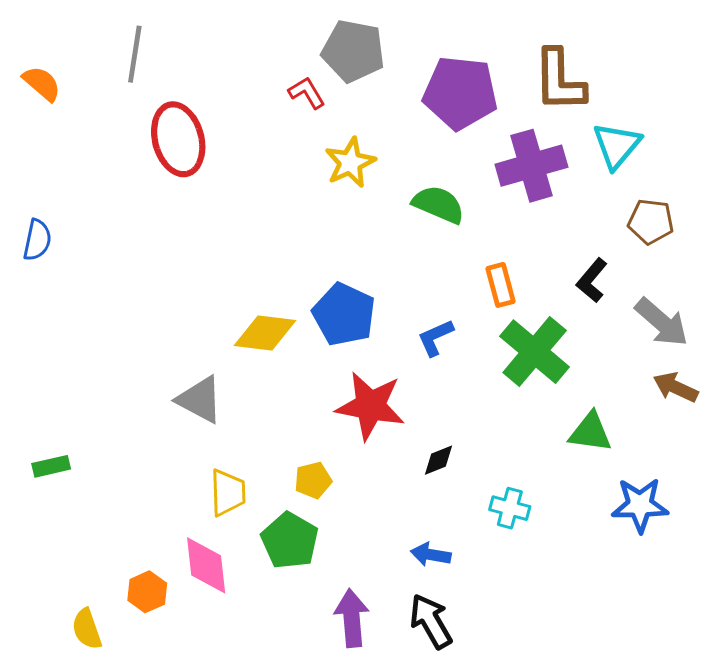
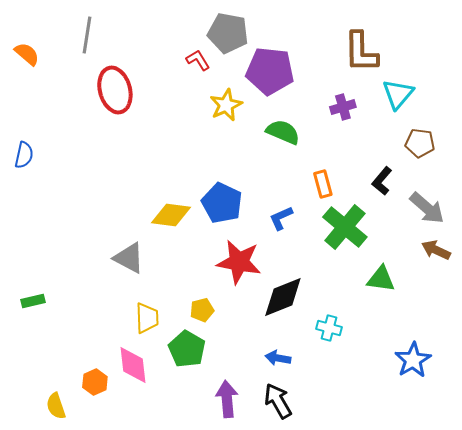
purple pentagon: (460, 93) -> (270, 71), moved
purple cross: (531, 166) -> (343, 107), size x0.6
black diamond: (439, 460) -> (283, 297), size x2.0
blue star: (640, 505) -> (413, 360), moved, turned -30

